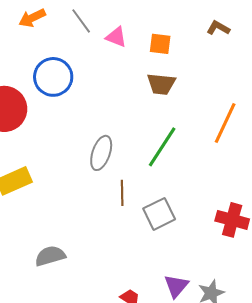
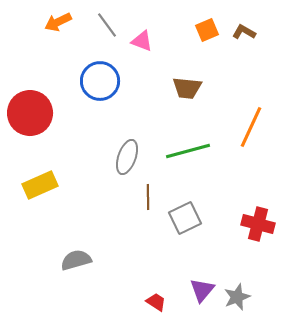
orange square: (160, 44) -> (207, 30), moved, turned -30
blue circle: (53, 77) -> (100, 81), moved
green line: (162, 147) -> (188, 151), turned 42

